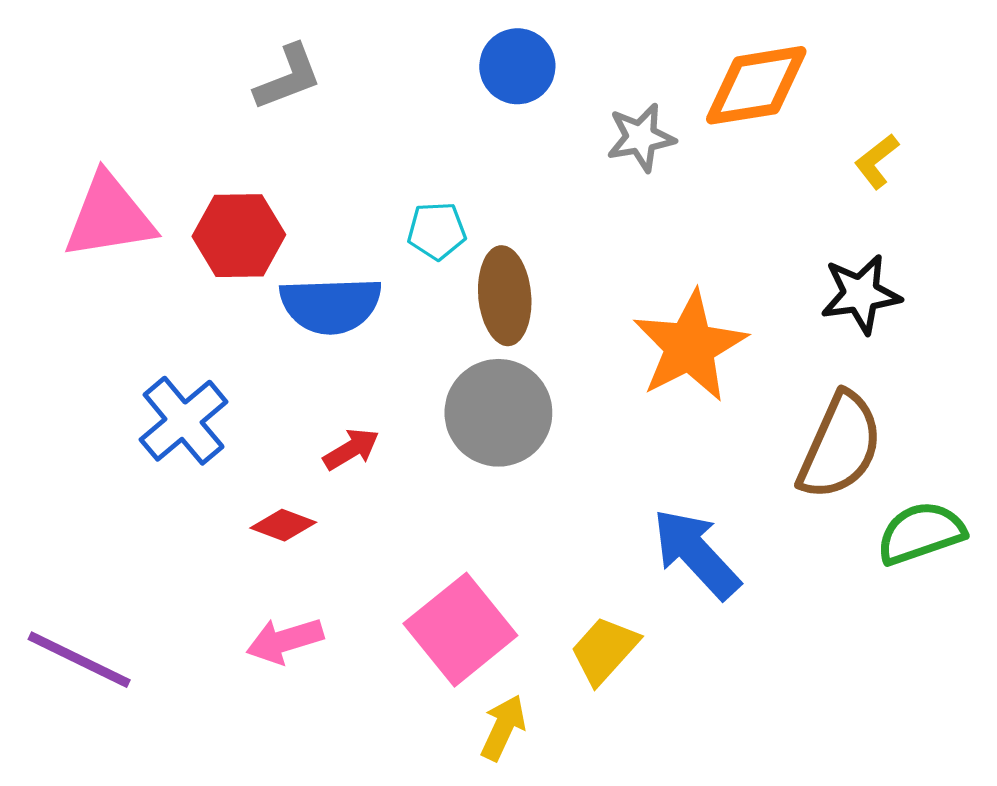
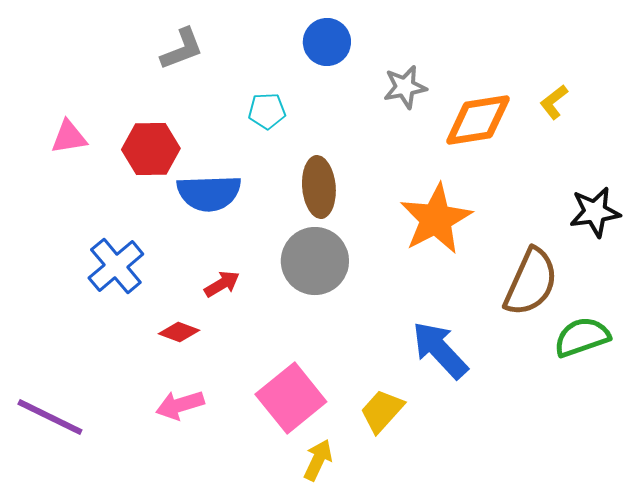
orange diamond: (756, 85) -> (478, 120), moved
pink triangle: (109, 217) -> (69, 137), size x0.6
cyan pentagon: (437, 231) -> (267, 111), moved
black star: (861, 294) -> (595, 212), moved

